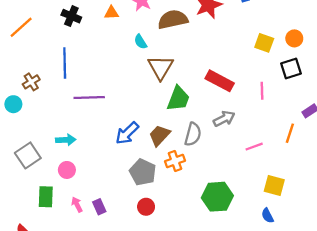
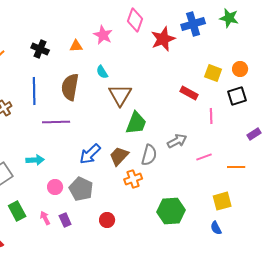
brown semicircle: (173, 19) -> (70, 87), moved, turned -68
red rectangle: (220, 81) -> (189, 93), moved, size x0.7
orange line: (290, 133) -> (236, 167), moved, turned 72
pink line: (254, 147) -> (204, 157), moved
pink circle: (67, 170) -> (55, 187), moved
gray pentagon: (143, 172) -> (81, 189), moved
yellow square: (274, 186) -> (222, 201), turned -30
green rectangle: (46, 197) -> (17, 211), turned -30

